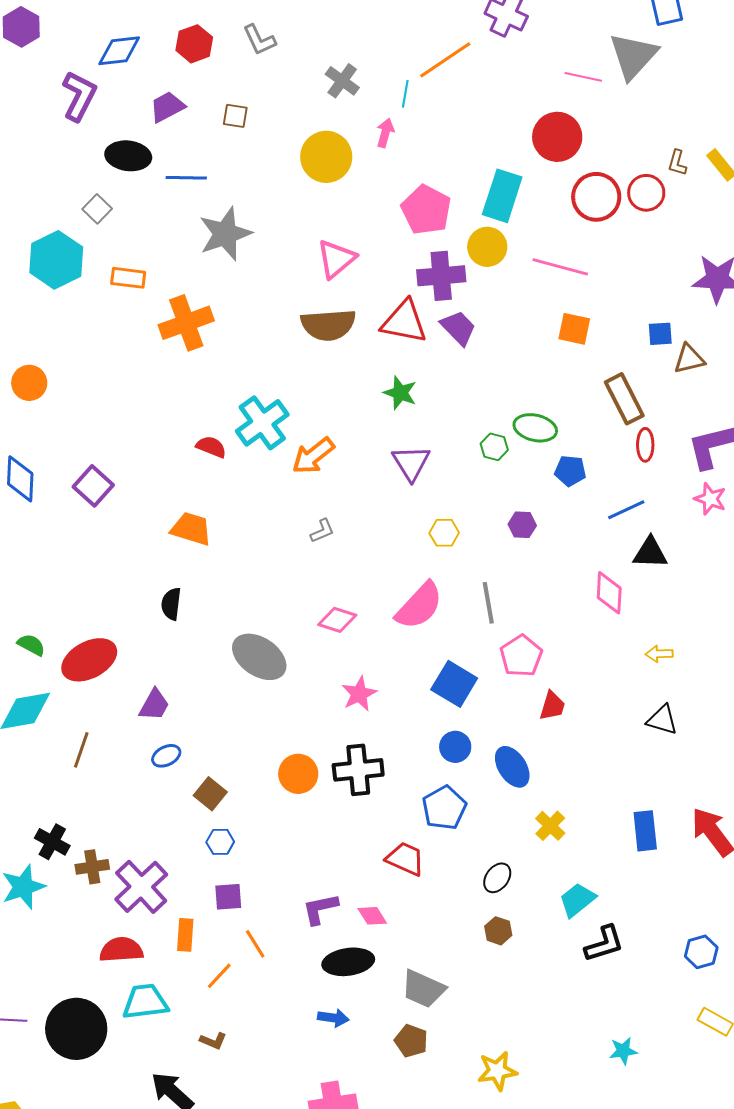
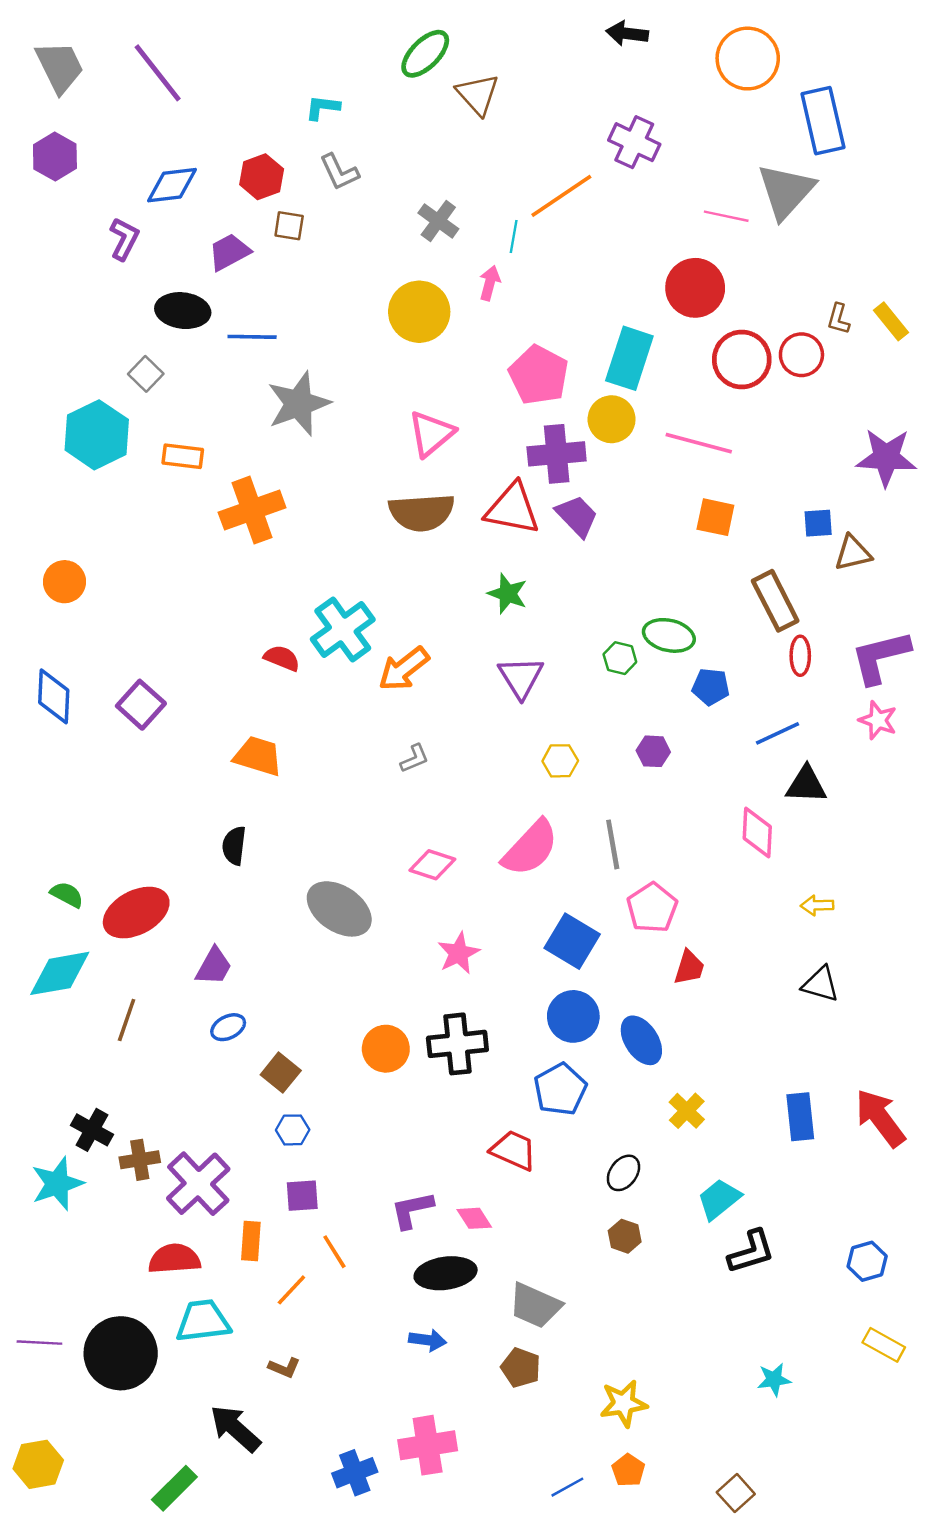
purple L-shape: (79, 96) -> (124, 239), size x0.7
brown square: (235, 116) -> (289, 226), moved
blue circle: (455, 747) -> (573, 1016), size x1.4

